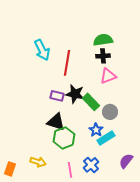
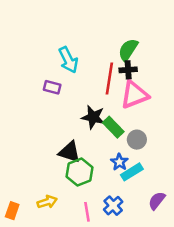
green semicircle: (103, 40) -> (128, 50), turned -48
cyan arrow: (42, 50) -> (68, 60), moved
red line: (67, 63) -> (109, 79), moved
pink triangle: (108, 76) -> (134, 95), size x1.4
purple rectangle: (57, 96) -> (52, 87), moved
yellow arrow: (38, 162) -> (47, 202), turned -35

